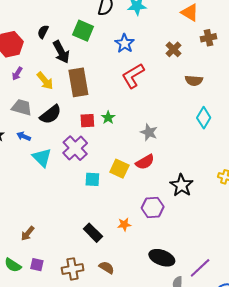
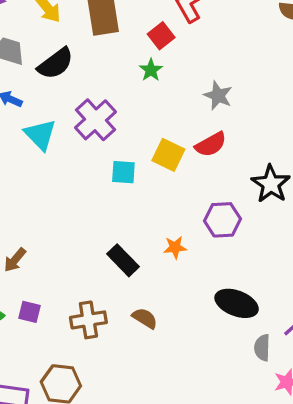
red square: (87, 121) -> (161, 36), moved, turned -35

